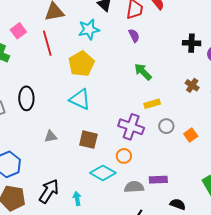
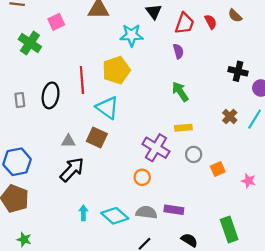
red line: (47, 43) -> (82, 80), moved
brown square: (88, 140) -> (97, 137), moved
cyan diamond: (103, 173) -> (115, 216), moved
black arrow: (49, 191) -> (72, 170), moved

